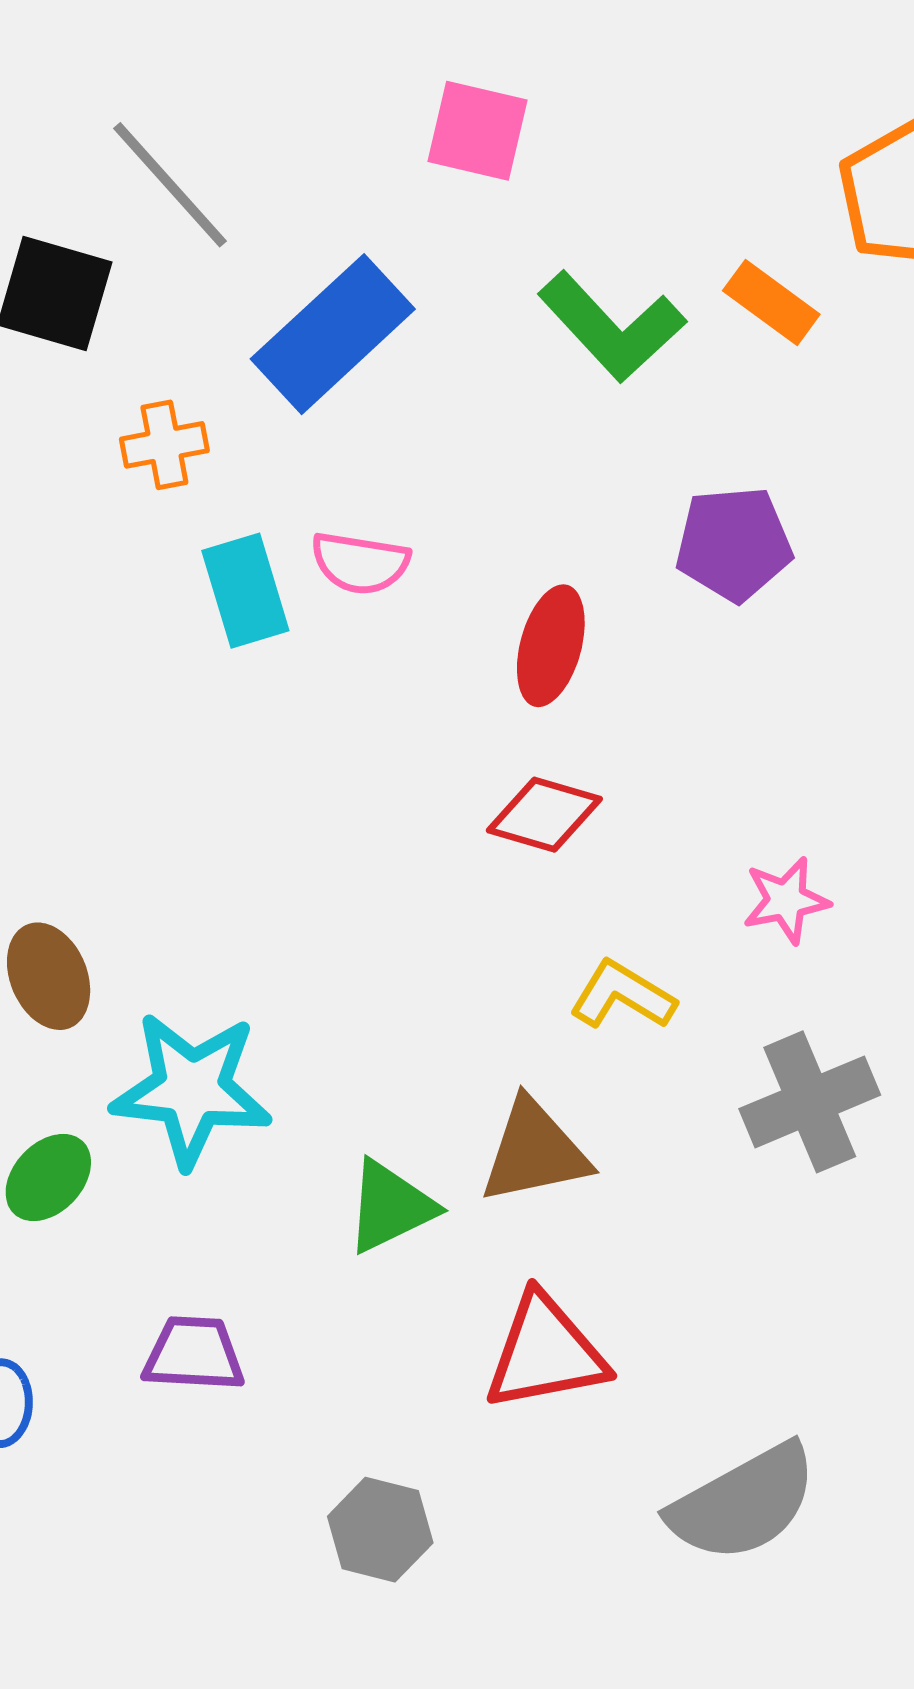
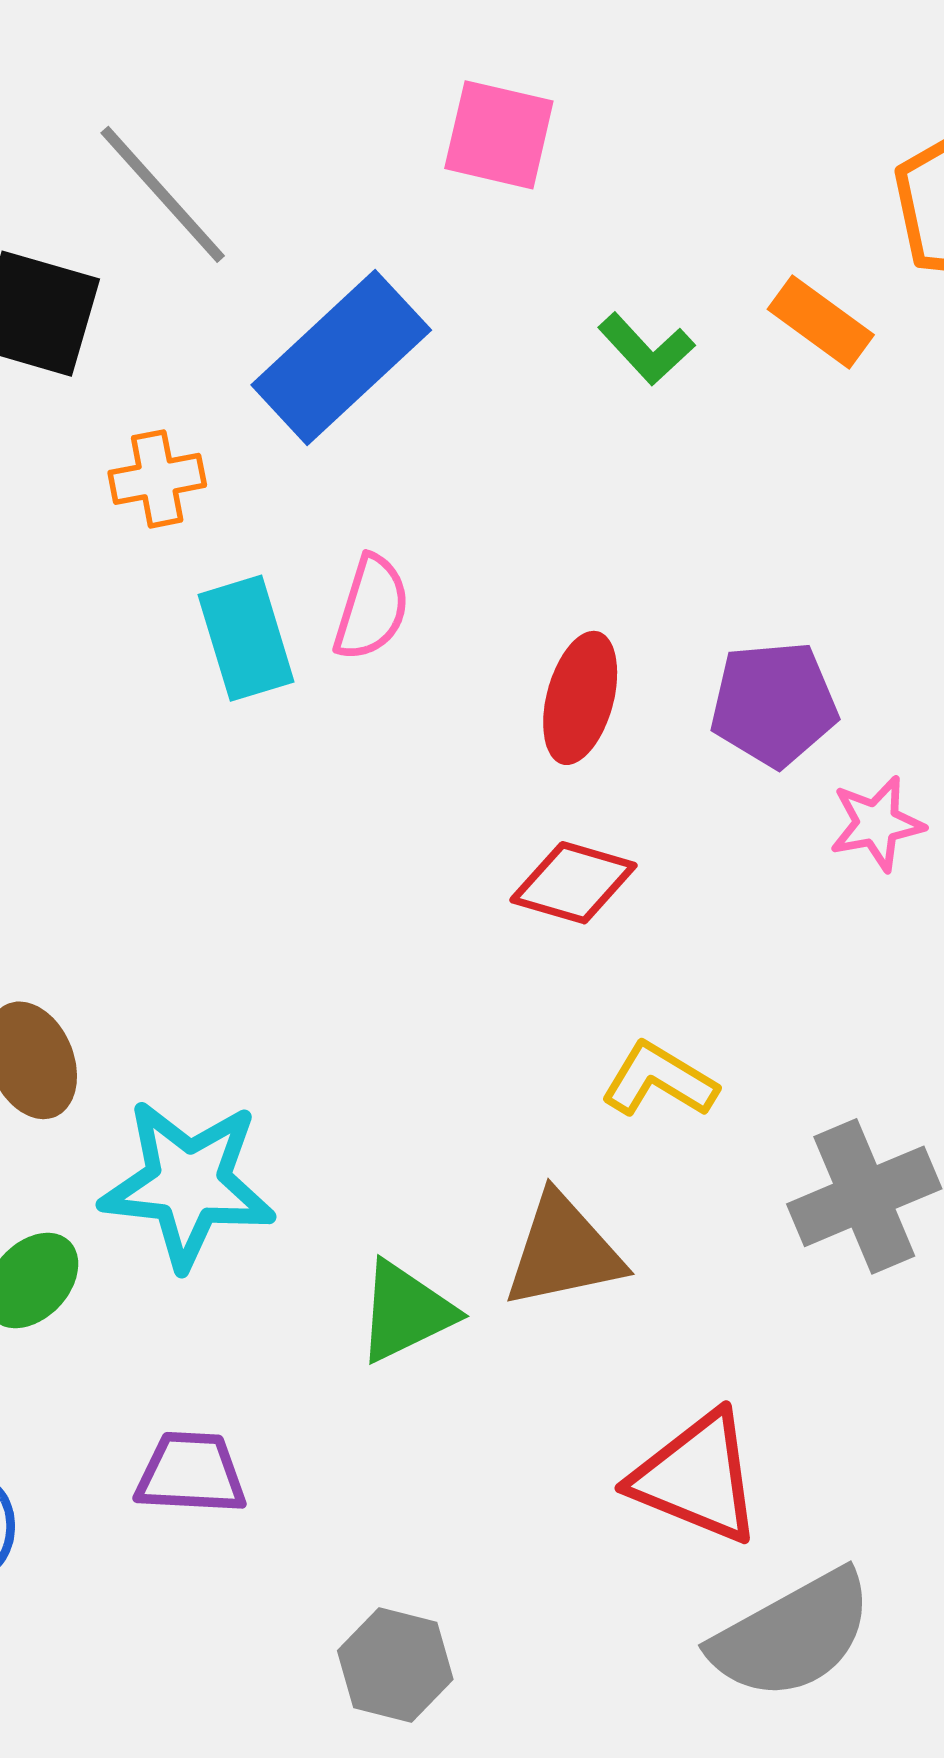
green L-shape: (612, 327) -> (646, 349), size x0.6
purple pentagon: (734, 544) -> (774, 704), moved
pink semicircle: (360, 563) -> (371, 608), turned -82
pink star: (786, 900) -> (877, 824), moved
red triangle: (545, 1353) -> (697, 1478), moved, turned 33

